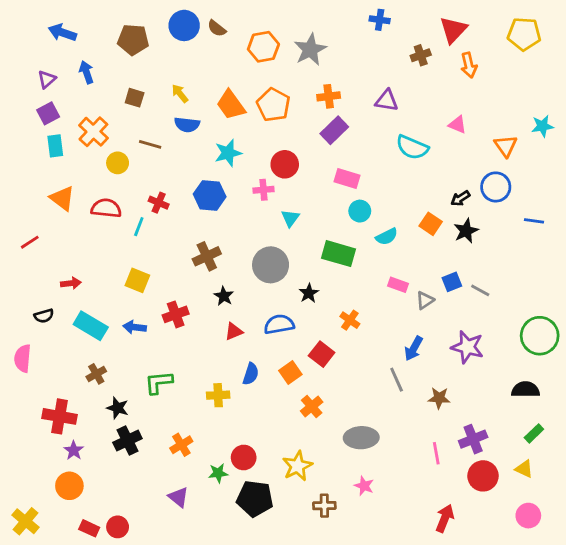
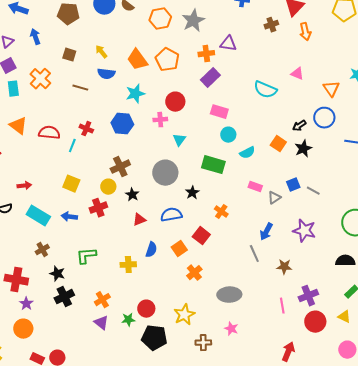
purple triangle: (387, 101) -> (228, 44), moved
yellow circle: (118, 163) -> (108, 187), moved
purple triangle: (178, 497) -> (101, 323), moved

